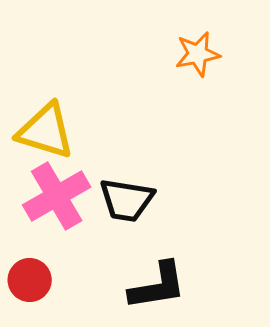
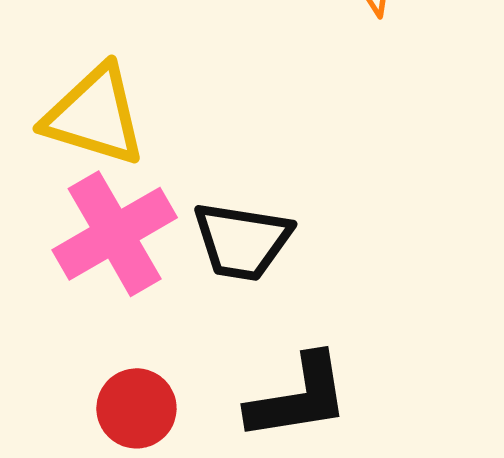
red circle: (30, 280) -> (136, 408), moved

